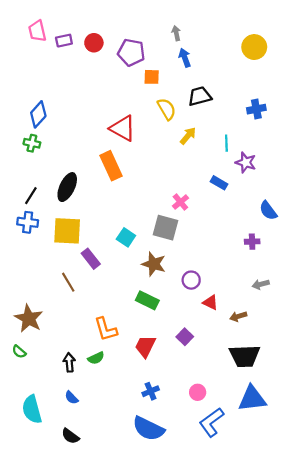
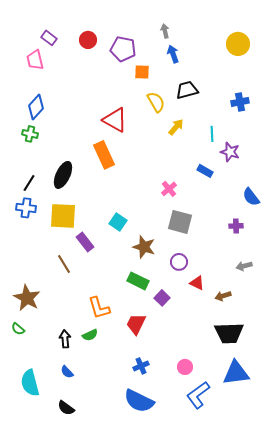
pink trapezoid: (37, 31) -> (35, 60), moved
purple rectangle: (64, 41) -> (49, 38), moved, turned 49
gray square: (166, 228) -> (180, 222), moved
purple square: (185, 337) -> (162, 298), moved

